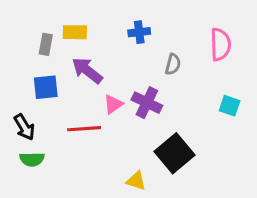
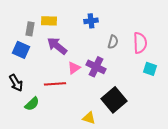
pink semicircle: (220, 44) -> (140, 43), moved
blue square: (46, 87) -> (21, 50), moved, turned 30
green semicircle: (32, 159) -> (32, 104), moved, turned -42

